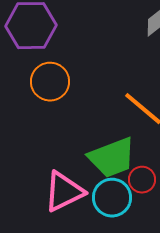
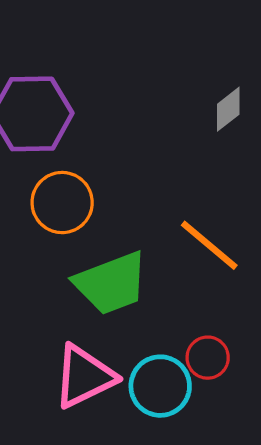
green trapezoid: (112, 158) -> (111, 283), moved

